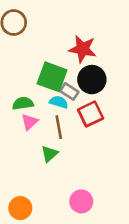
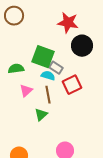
red star: (83, 49) -> (68, 23), moved
black circle: (92, 80) -> (82, 46), moved
green semicircle: (23, 103) -> (16, 69), moved

